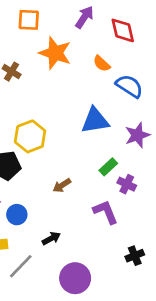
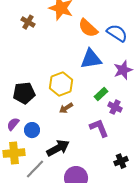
orange semicircle: (102, 64) -> (88, 28), moved, size x1.5
yellow hexagon: (30, 136) -> (61, 84), moved
black arrow: (51, 238) -> (58, 148), size x1.6

